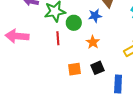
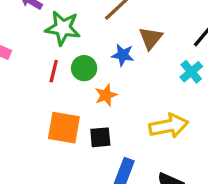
green circle: (74, 23) -> (84, 68), moved
orange square: (74, 69) -> (64, 128), size x1.5

